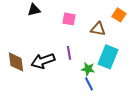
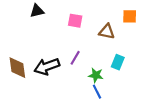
orange square: (119, 15) -> (130, 16), turned -32
purple line: (69, 53) -> (75, 58), turned 40
cyan rectangle: (108, 57) -> (118, 62), size x0.6

